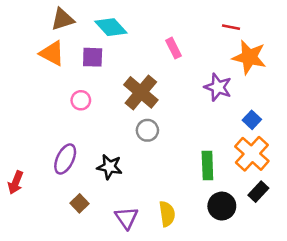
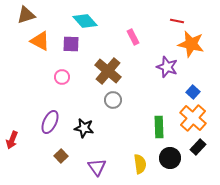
brown triangle: (63, 19) -> (26, 15), moved
yellow semicircle: (167, 214) -> (140, 164), moved

